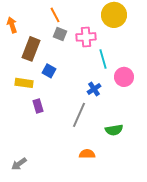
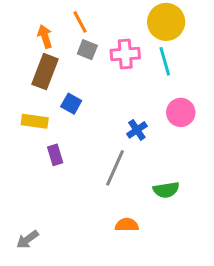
orange arrow: (12, 25) -> (45, 37), moved
cyan line: (103, 59) -> (165, 61), moved

